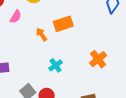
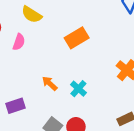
orange arrow: (42, 34) -> (50, 83), moved

